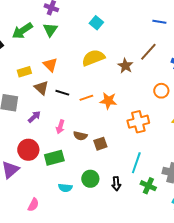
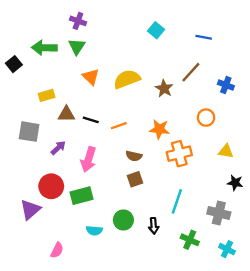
cyan square: (96, 23) -> (156, 30), moved
green arrow: (22, 31) -> (44, 48), turned 35
orange triangle: (50, 65) -> (91, 77), moved
brown triangle: (41, 88) -> (66, 114), turned -42
orange star: (108, 101) -> (159, 129), moved
pink arrow: (60, 127) -> (88, 159), size x1.5
brown semicircle: (80, 136) -> (134, 156), moved
green cross: (148, 186) -> (190, 240), moved

